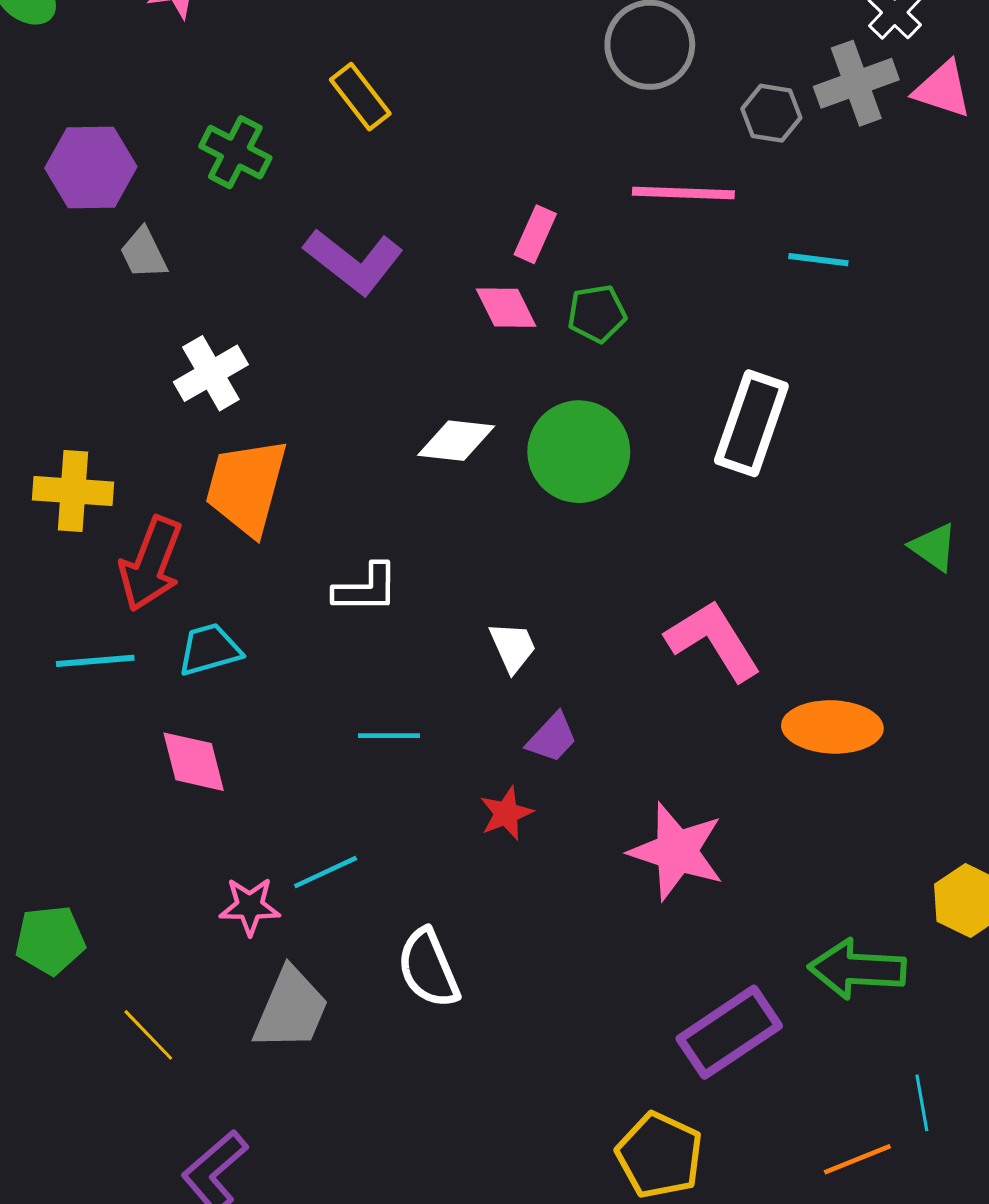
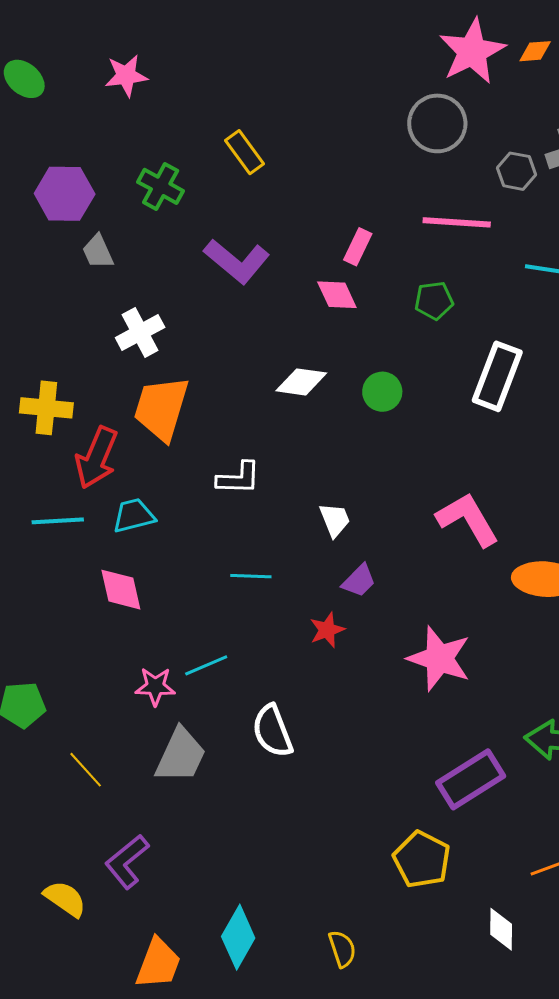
green pentagon: (597, 314) -> (434, 300), moved
green circle: (579, 452) -> (382, 392), size x0.6

